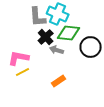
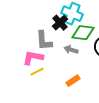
gray L-shape: (38, 17) -> (44, 41), moved
black cross: (46, 37) -> (60, 23), moved

